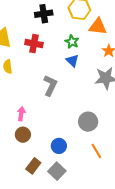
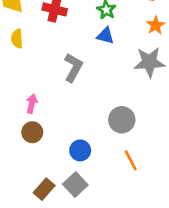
blue triangle: (72, 61) -> (105, 36), turned -32
brown rectangle: (33, 166) -> (44, 189), moved

